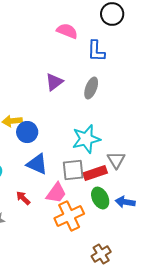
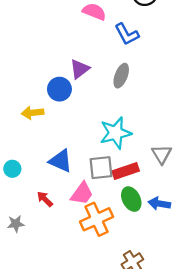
blue L-shape: (96, 51) -> (127, 34), turned -30
blue circle: (27, 132) -> (59, 89), moved
gray triangle: (116, 160) -> (162, 154), moved

